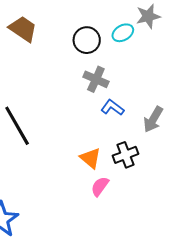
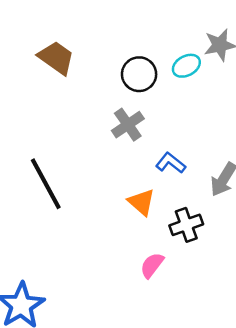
gray cross: (96, 79) -> (128, 125), moved, turned 30
orange triangle: (90, 158) -> (142, 202), moved

